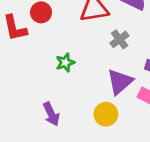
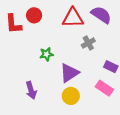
purple triangle: (120, 82) -> (69, 73), moved

